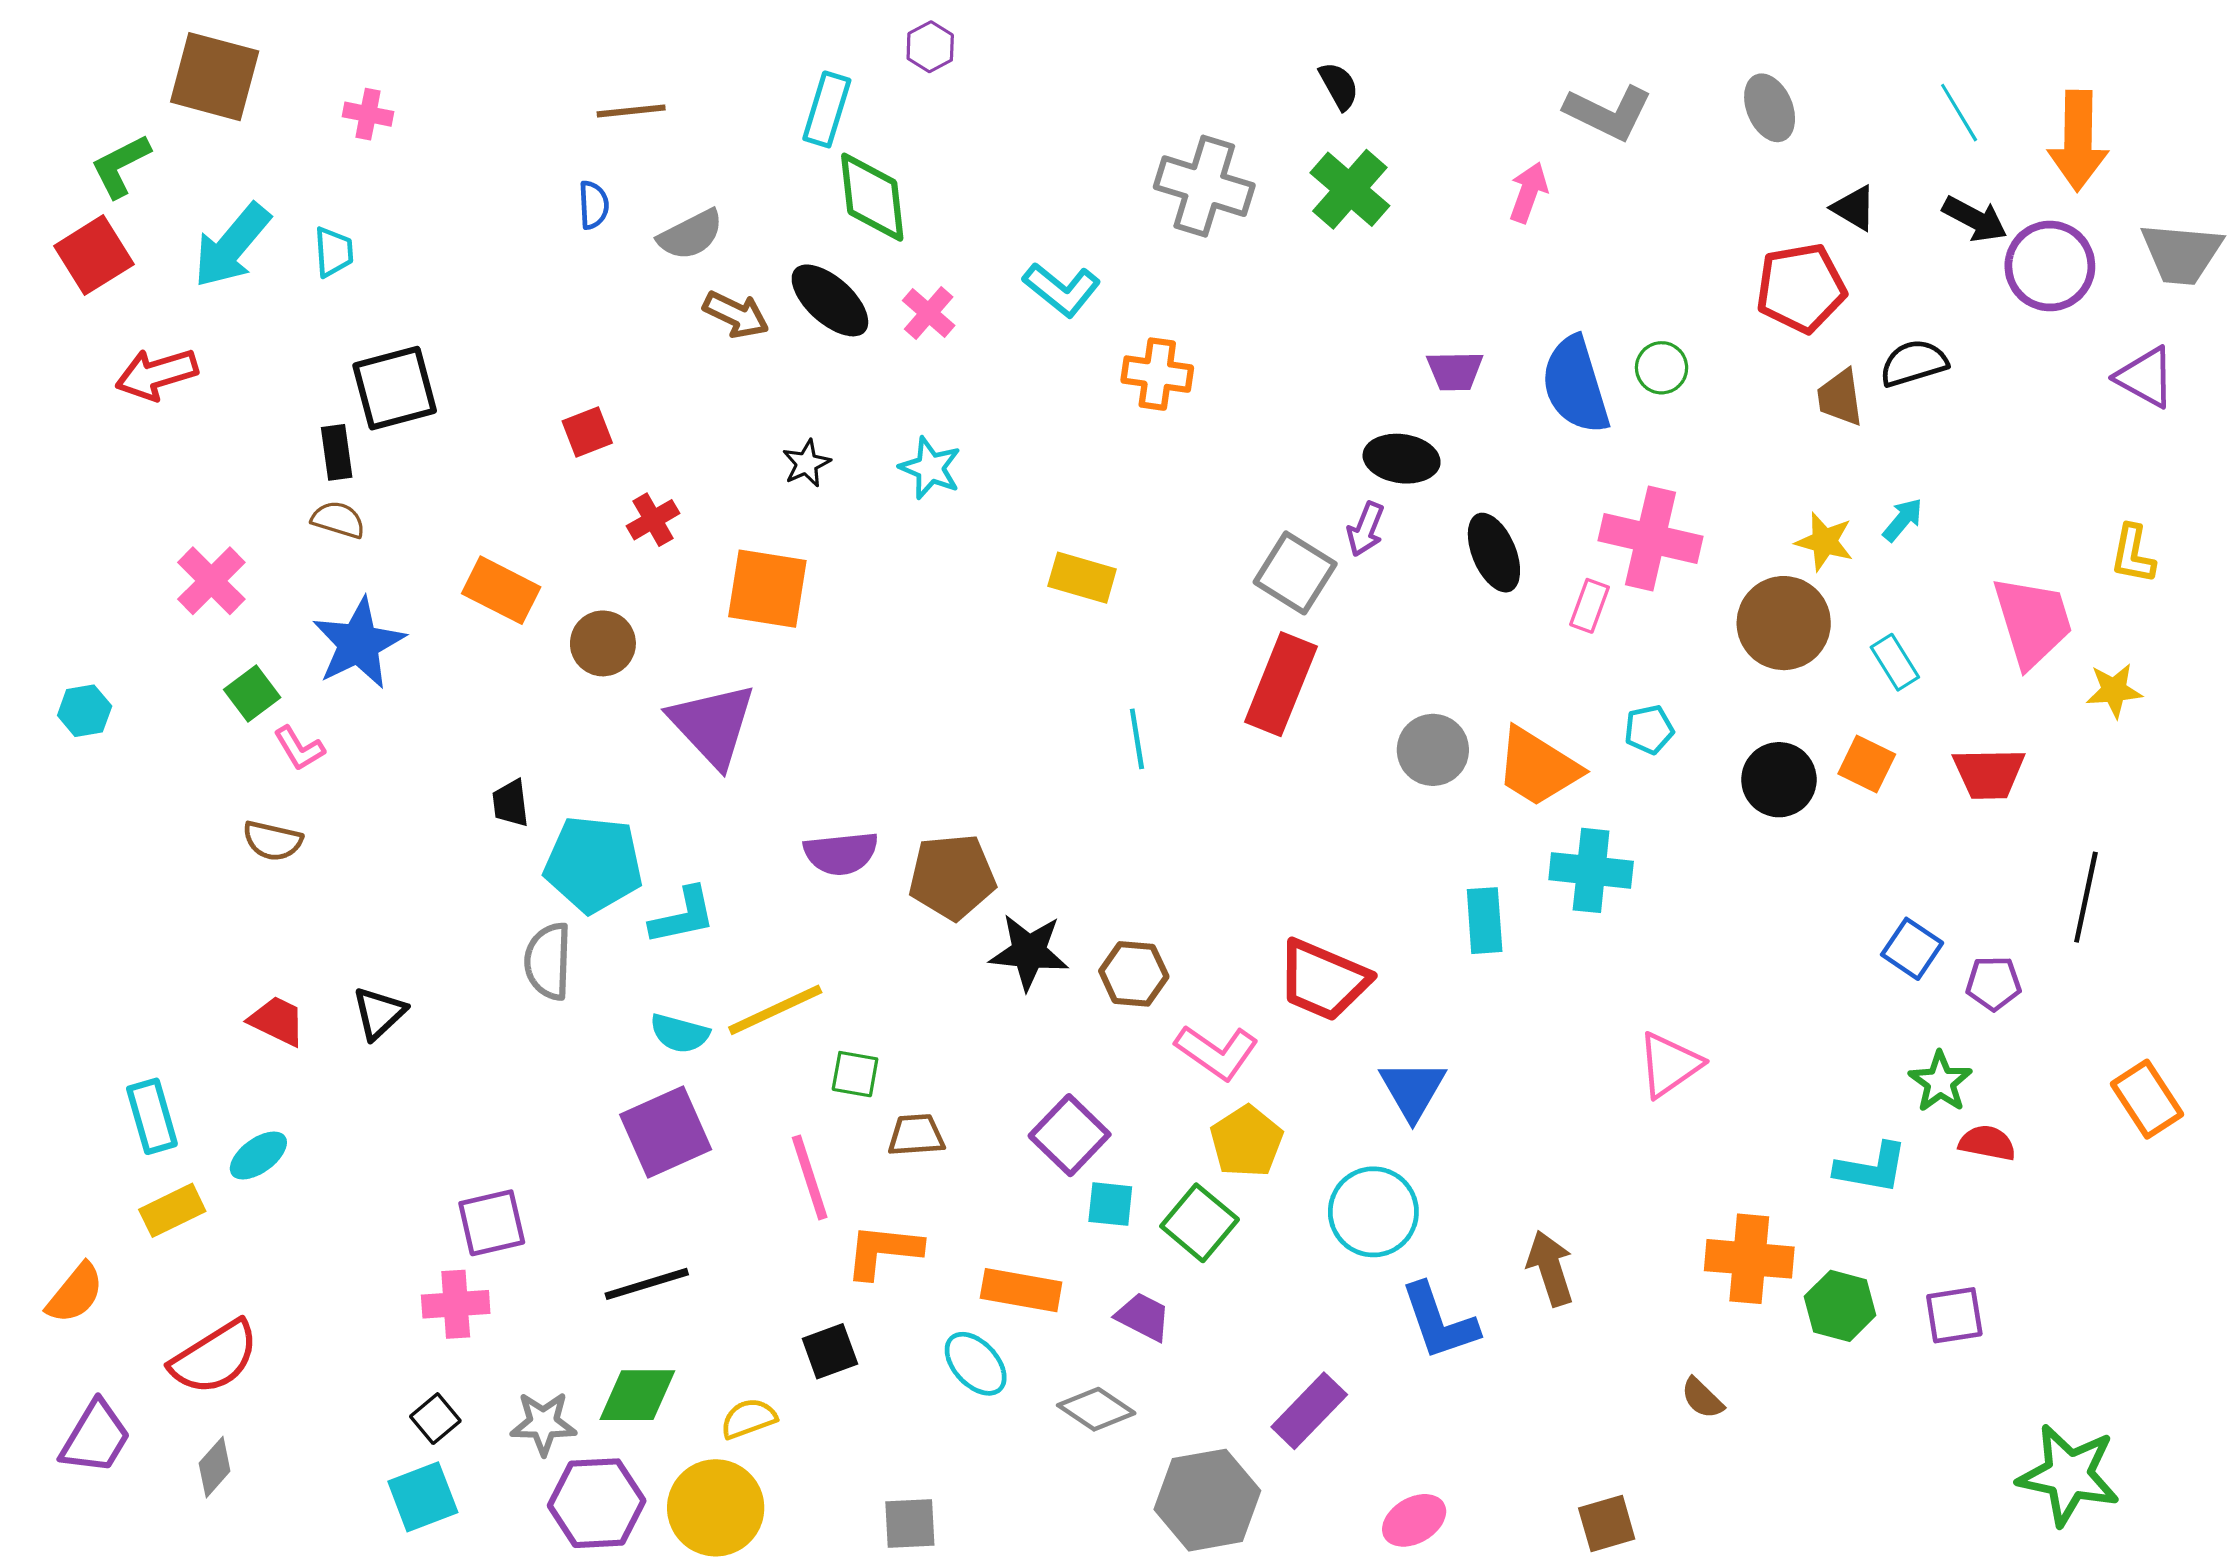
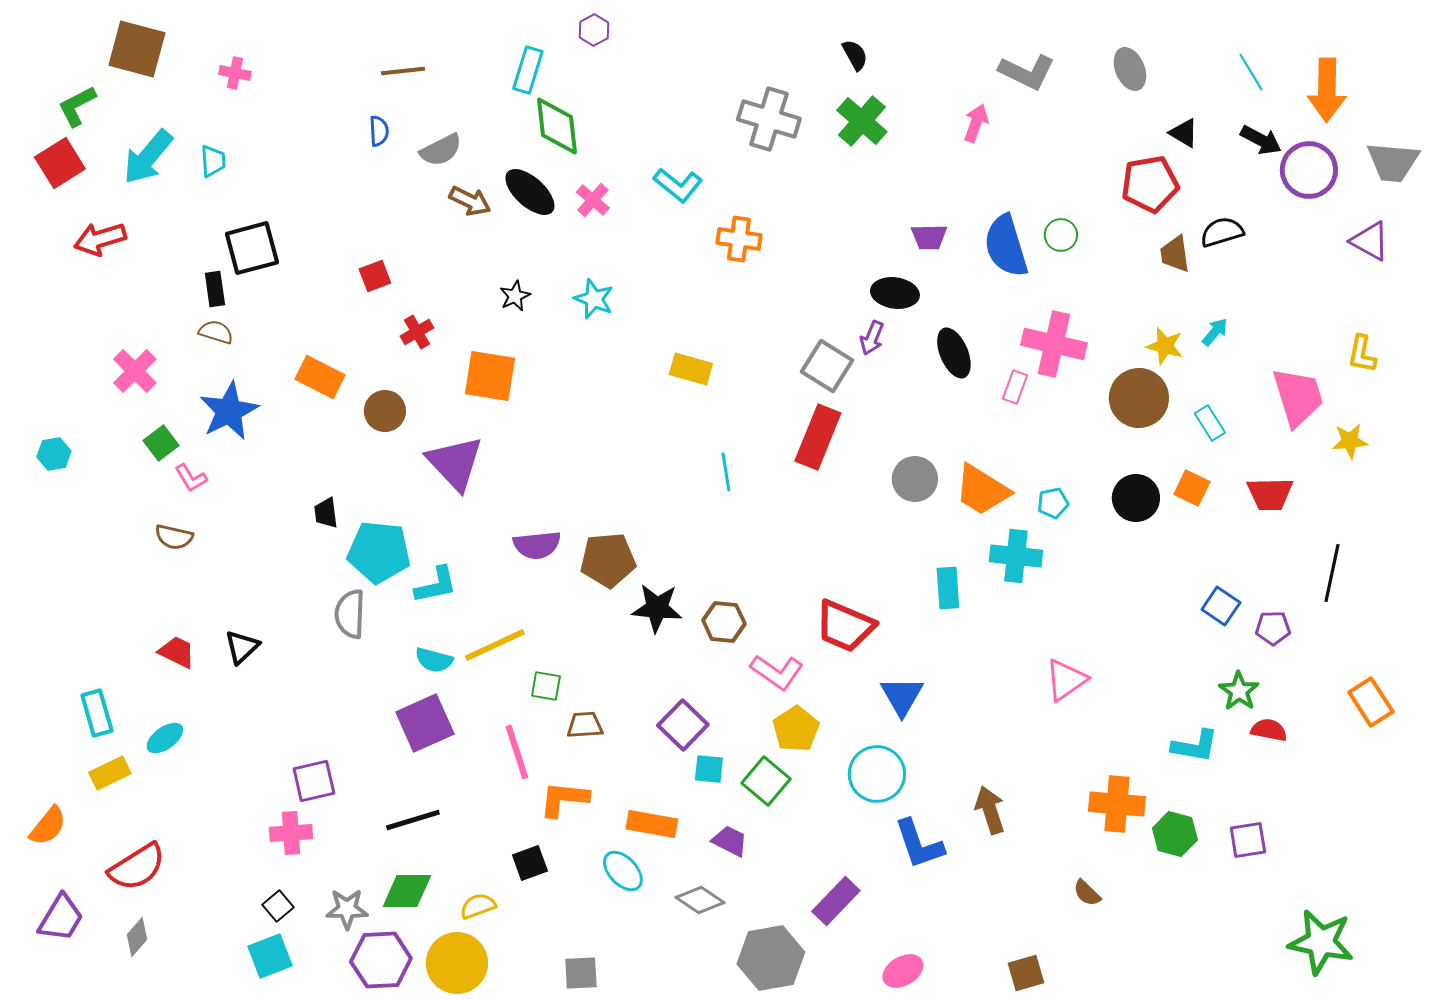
cyan pentagon: (1649, 730) -> (1053, 503), moved

